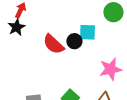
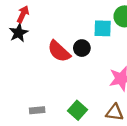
cyan square: (87, 32) -> (103, 28), moved

